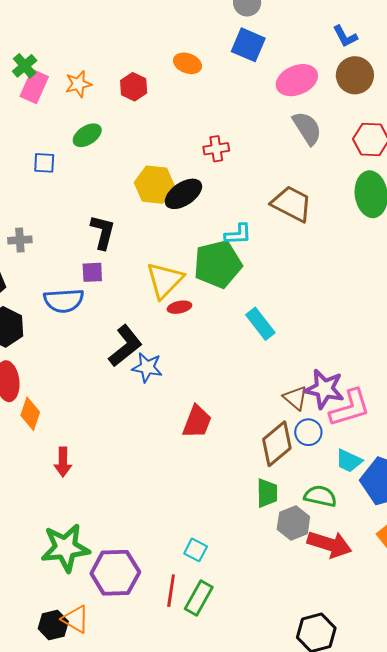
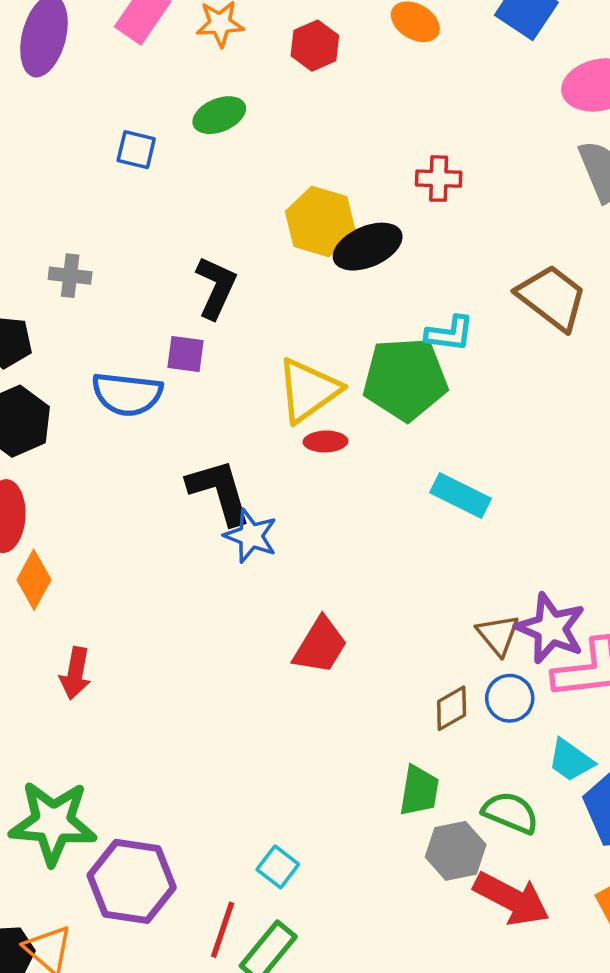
cyan rectangle: (260, 324) -> (460, 495), turned -36
black L-shape: (125, 346) -> (219, 492), turned -78
brown diamond: (277, 444) -> (452, 708), size x0.6

